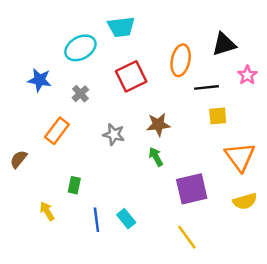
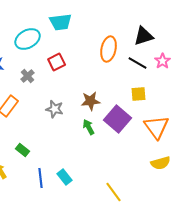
red square: (131, 76) -> (57, 62), moved, size x0.7
black line: (207, 87) -> (138, 63), moved, turned 36
green rectangle: (74, 185) -> (23, 150), turned -64
purple square: (192, 189) -> (118, 119), moved, turned -36

